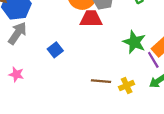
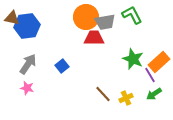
gray arrow: (17, 33) -> (28, 64), moved
brown line: (101, 81) -> (103, 94), turned 42

